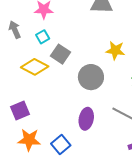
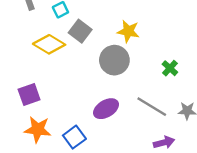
yellow star: (115, 50) -> (128, 31), moved
purple ellipse: (86, 119) -> (106, 109), turned 45

